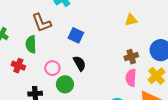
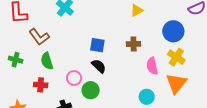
brown L-shape: (42, 23) -> (39, 37), moved
blue square: (76, 35) -> (97, 45), moved
brown cross: (131, 57) -> (134, 44), moved, turned 32

